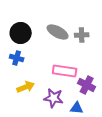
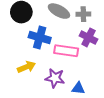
blue cross: (17, 58) -> (40, 37), moved, size x1.5
purple cross: (87, 85) -> (88, 37), moved

